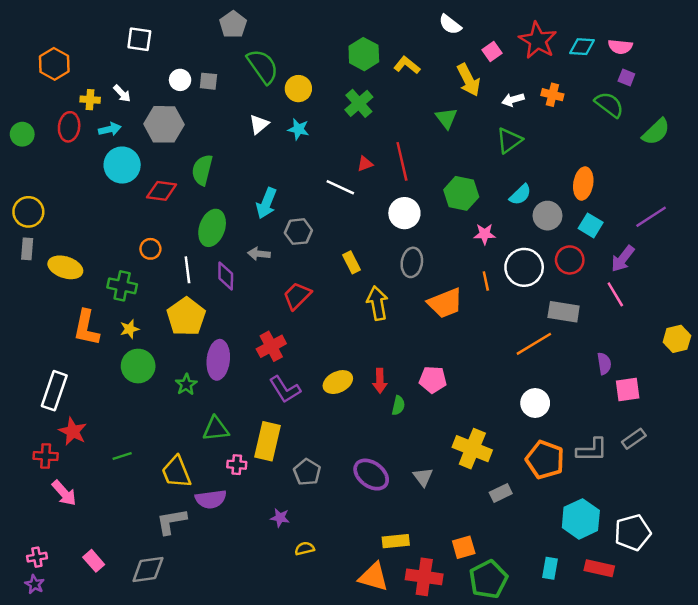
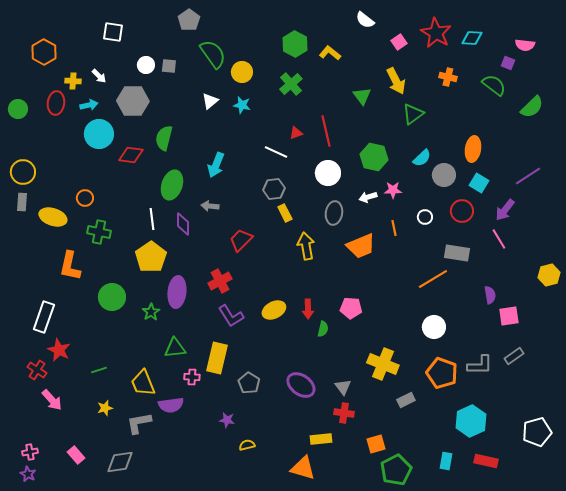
pink semicircle: (620, 47) -> (525, 45), moved
yellow arrow: (469, 80) -> (396, 81), moved
white arrow: (513, 100) -> (368, 197), moved
gray hexagon: (298, 232) -> (274, 189), moved
orange circle: (150, 249) -> (85, 198), moved
white circle: (524, 267) -> (425, 217), size x0.5
yellow star: (129, 329) -> (105, 408), moved
red cross: (46, 456) -> (37, 370), turned 30
white pentagon: (633, 532) -> (537, 432), moved
red cross: (424, 577) -> (344, 413), moved, size x0.7

